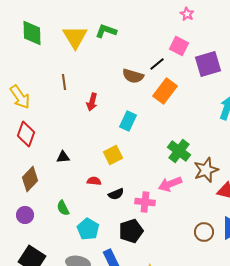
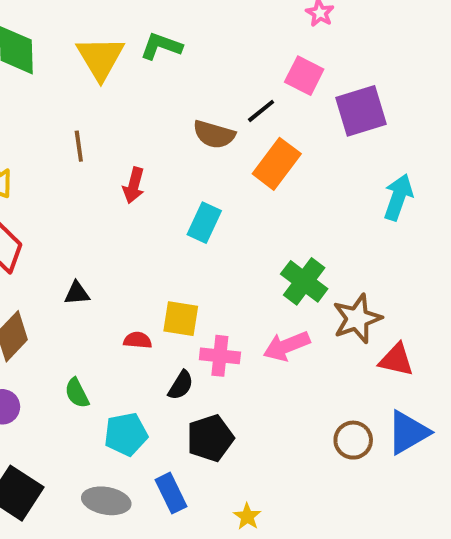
yellow square: (113, 155) -> (181, 319), moved, turned 36
black semicircle: (116, 194) -> (181, 385), moved, turned -35
pink cross: (145, 202) -> (220, 356), moved
cyan pentagon: (88, 229) -> (126, 434), turned 30

